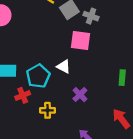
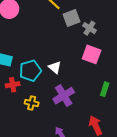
pink square: (81, 40) -> (92, 54), moved
purple cross: (80, 95) -> (64, 96), size x1.5

